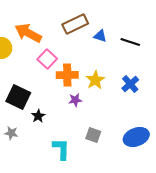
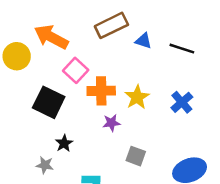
black square: (18, 97) -> (49, 102), moved
gray star: (11, 133) -> (45, 165), moved
gray square: (93, 135) -> (136, 156), moved

